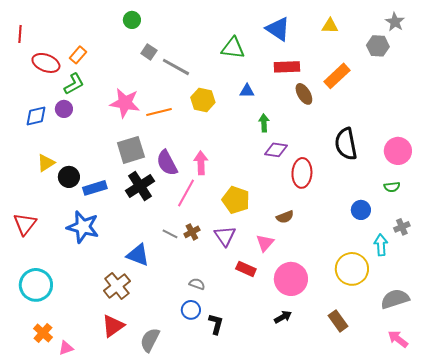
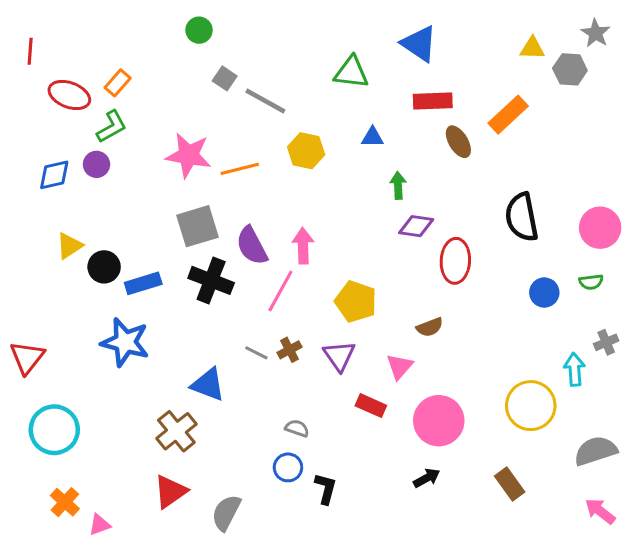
yellow triangle: (330, 26) -> (532, 48), moved
black cross: (140, 186) -> (211, 280), turned -36
blue circle: (361, 210) -> (544, 293), moved
red triangle: (25, 224) -> (27, 357), moved

